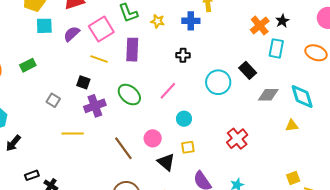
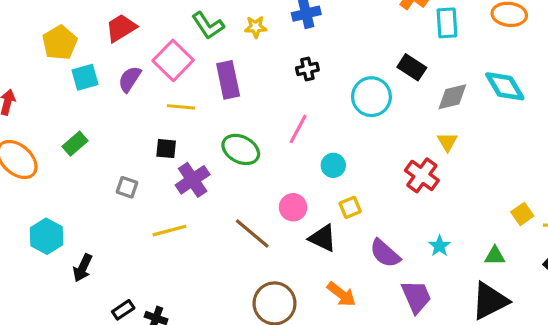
yellow triangle: (292, 126) -> (447, 142), moved, turned -40

